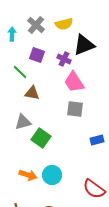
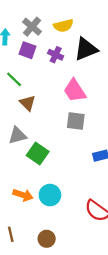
purple square: (37, 55) -> (28, 50), moved
purple cross: (64, 59) -> (56, 55), moved
brown triangle: (32, 93) -> (28, 103), turned 35

